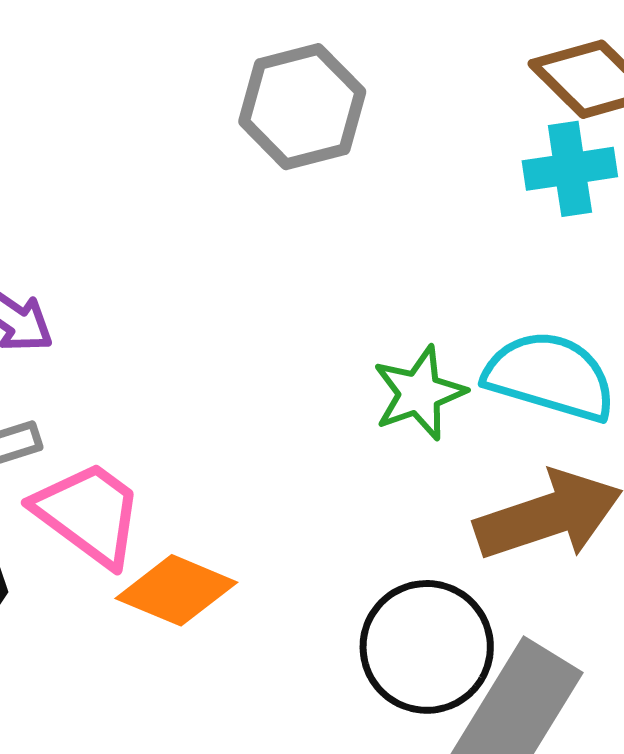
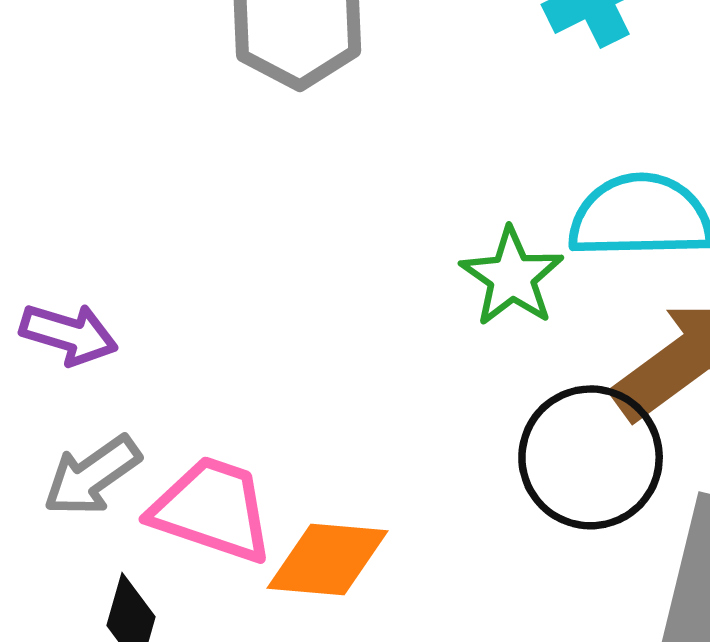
black circle: (427, 647) -> (591, 457), moved

